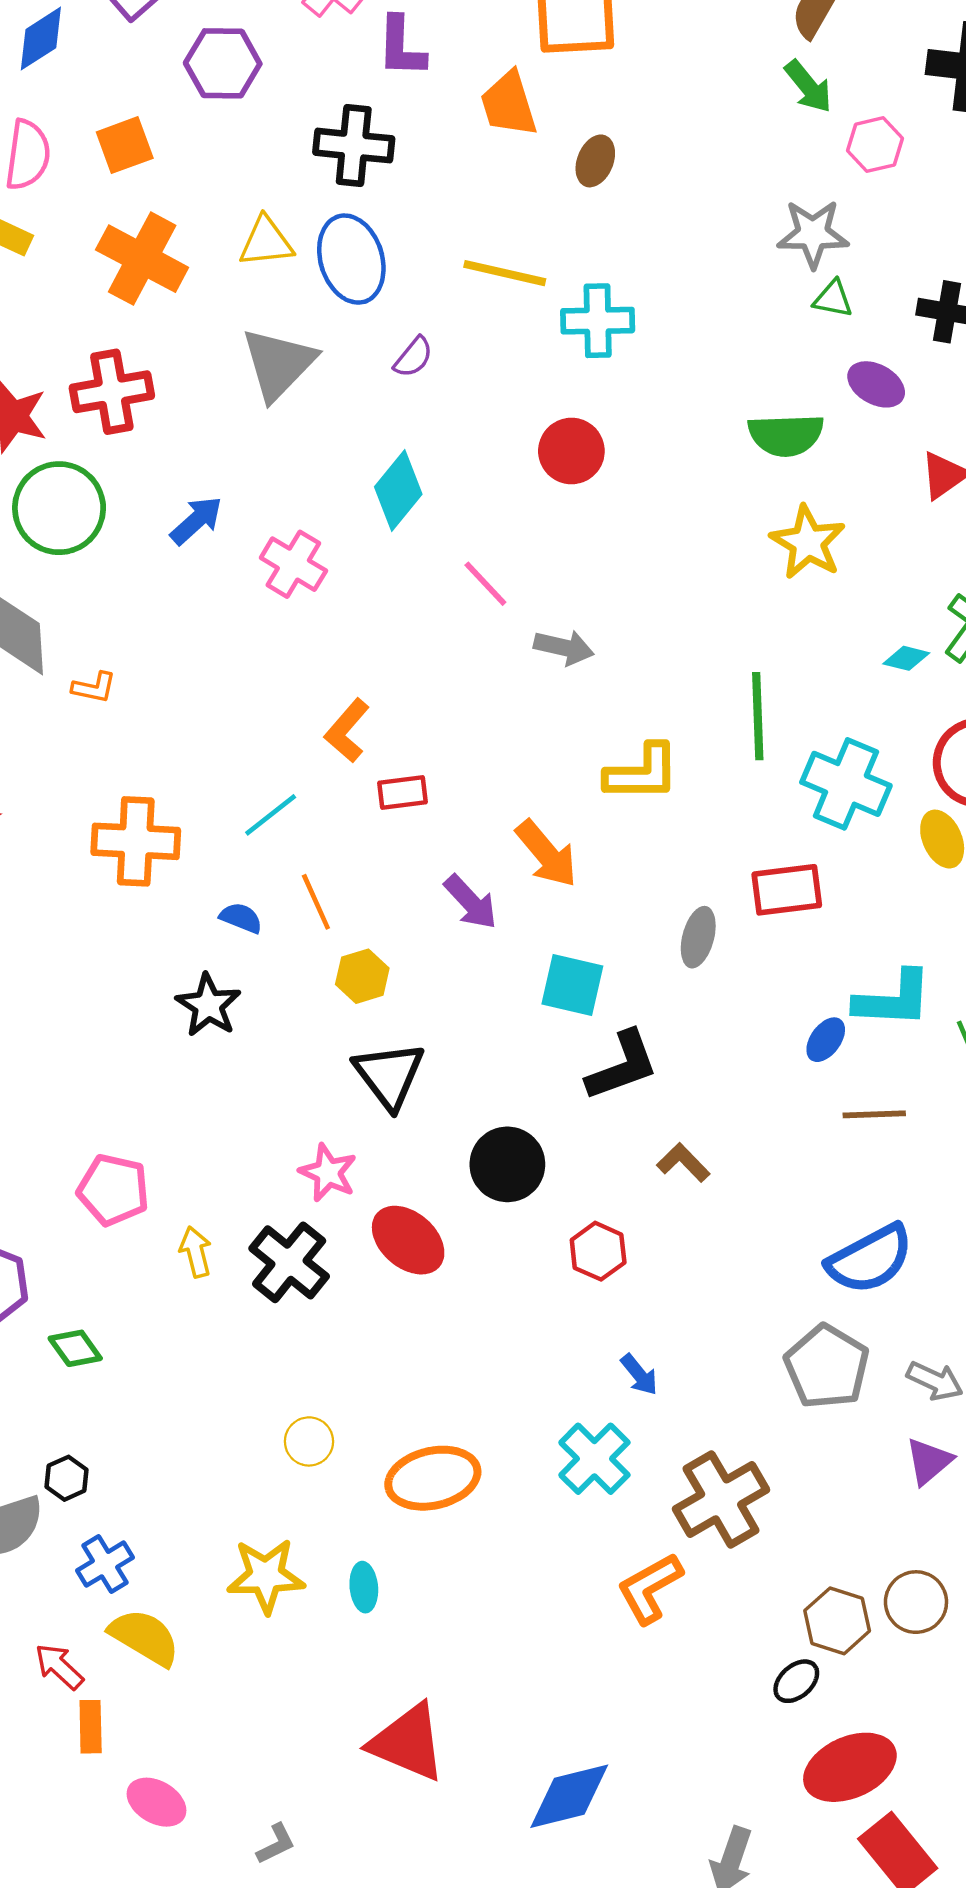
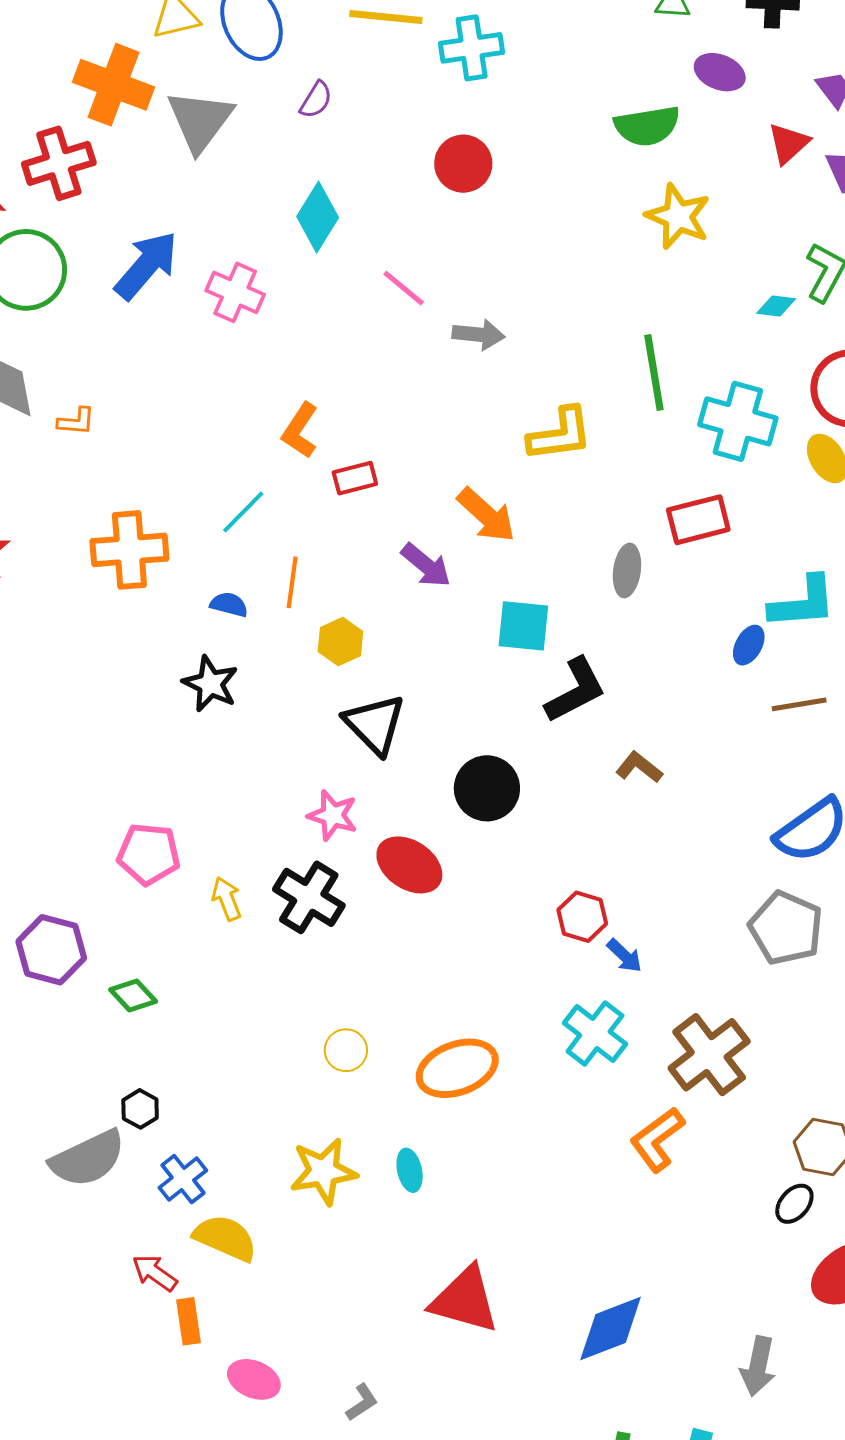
orange cross: (142, 259) -> (113, 85), moved
blue arrow: (196, 520) -> (146, 265), size x1.5
orange line: (316, 902) -> (292, 582), turned 39
red hexagon: (598, 1251) -> (582, 917), moved

